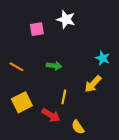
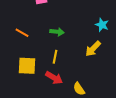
yellow line: (64, 97) -> (55, 57), moved
yellow square: (22, 102) -> (27, 66), turned 30

